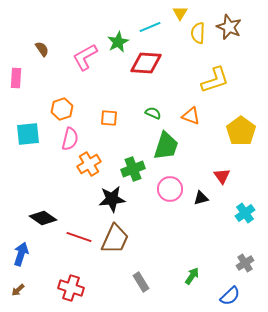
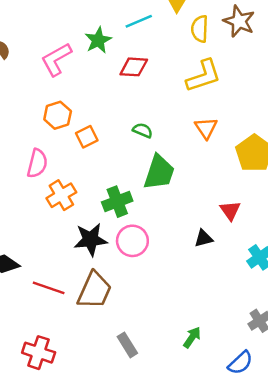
red diamond: (146, 63) -> (134, 67), size x0.7
yellow L-shape: (215, 80) -> (204, 76), moved
orange hexagon: (62, 109) -> (58, 115), moved
orange triangle: (191, 116) -> (206, 128), moved, turned 36
orange square: (109, 118) -> (87, 137), turned -30
pink circle: (170, 189) -> (132, 241), moved

